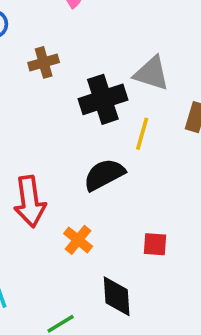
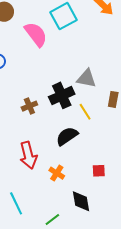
brown cross: (44, 62) -> (29, 106), moved
yellow line: (142, 134) -> (85, 112), turned -42

